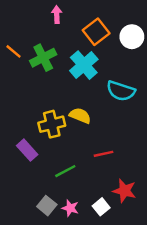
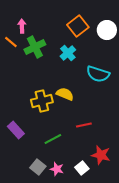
pink arrow: (57, 15) -> (22, 26), moved
cyan cross: (84, 65) -> (68, 53), size x0.7
purple rectangle: (27, 150) -> (16, 130), moved

